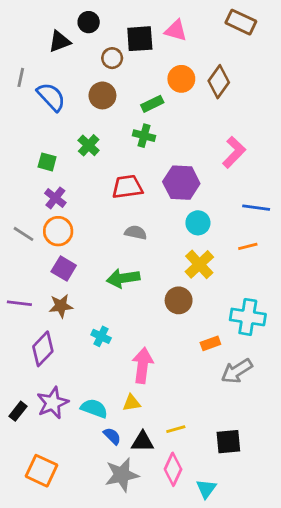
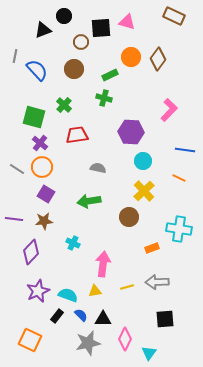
green square: (47, 162) -> (34, 117), size x1.6
red trapezoid: (127, 187) -> (77, 135), moved
orange line: (248, 246) -> (179, 178), turned 40
gray arrow: (237, 371) -> (157, 282), moved, turned 30
black rectangle: (18, 411) -> (57, 316), moved
yellow line: (176, 429) -> (127, 287), moved

